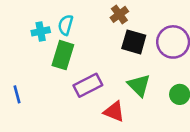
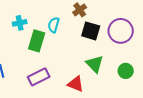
cyan semicircle: (66, 25) -> (54, 25), moved
purple rectangle: (88, 85) -> (39, 77), moved

